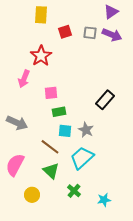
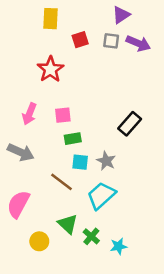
purple triangle: (111, 12) -> (121, 15), moved
pink arrow: (24, 79) -> (29, 114), moved
green triangle: (51, 171) -> (68, 224), moved
cyan star: (104, 200) -> (119, 246), moved

